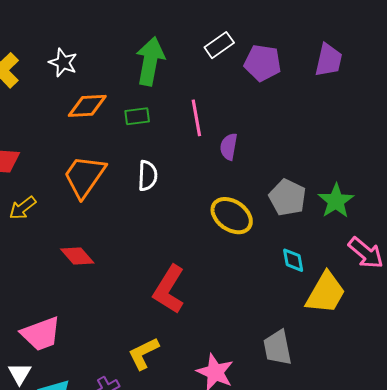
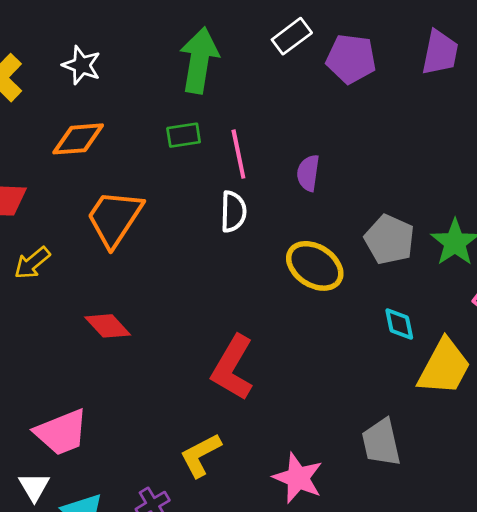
orange diamond: (87, 106) -> (78, 139), moved
pink line: (196, 118) -> (238, 154), moved
white semicircle: (148, 176) -> (233, 212), moved

